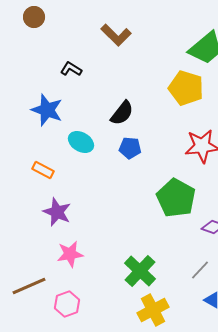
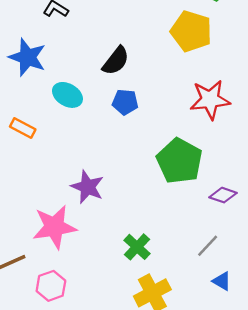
purple star: (57, 212) -> (87, 187), moved
pink star: (70, 254) -> (55, 227), size x1.4
green cross: (140, 271) -> (137, 247), size x0.7

